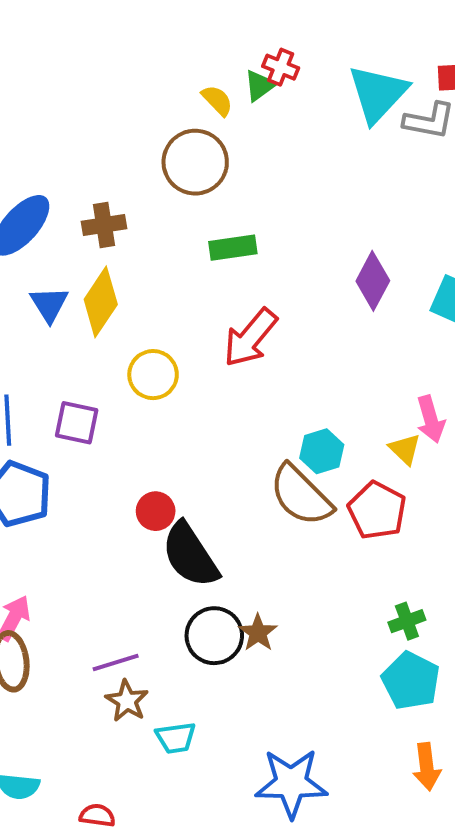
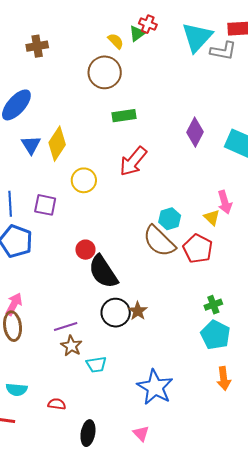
brown cross: (104, 225) -> (37, 46), moved
blue star: (291, 783) -> (155, 387), turned 30

